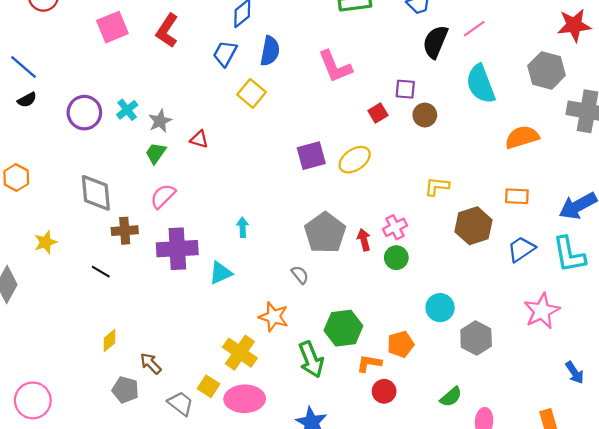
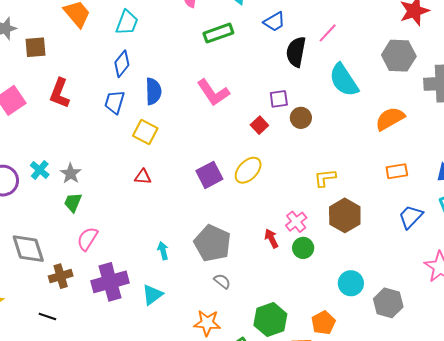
red triangle: (199, 139) -> (143, 177), moved
brown hexagon: (473, 226) -> (345, 215), moved
gray pentagon: (325, 233) -> (212, 243), moved

